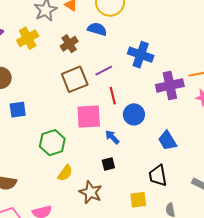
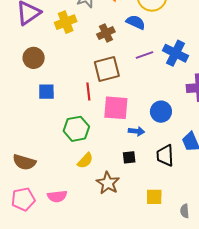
purple line: (104, 71) -> (144, 55), moved
red line: (113, 96) -> (88, 91), moved
blue arrow: (112, 137) -> (136, 131), turned 133
black trapezoid: (158, 175) -> (165, 155), moved

